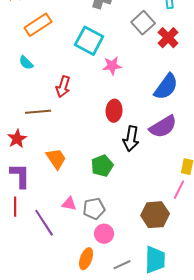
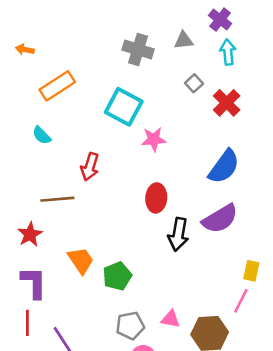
gray square: (143, 23) -> (194, 83), size x0.6
green pentagon: (102, 166) -> (117, 276), moved
pink triangle: (69, 204) -> (171, 319), moved

